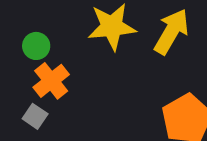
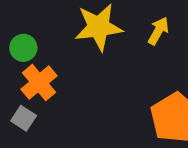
yellow arrow: (171, 32) -> (158, 31), size x0.6

